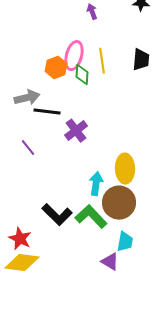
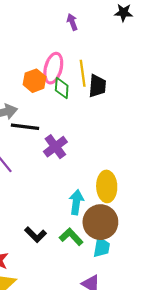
black trapezoid: (141, 60) -> (97, 86), moved
black L-shape: (57, 215) -> (35, 235), size x0.7
green L-shape: (91, 217) -> (71, 237), size x0.7
cyan trapezoid: (125, 242) -> (101, 247), moved

